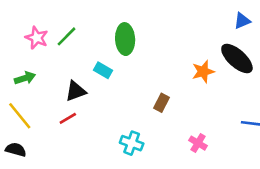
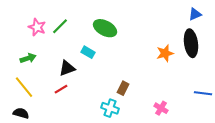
green ellipse: (125, 39) -> (105, 28), turned -60
black ellipse: (237, 59) -> (191, 43), turned 40
brown rectangle: (162, 103) -> (123, 88), moved

